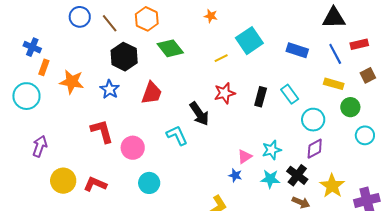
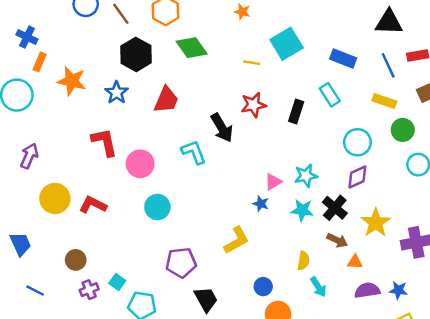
yellow line: (221, 58) -> (252, 63), turned 32
cyan rectangle: (290, 94) -> (330, 95), moved

